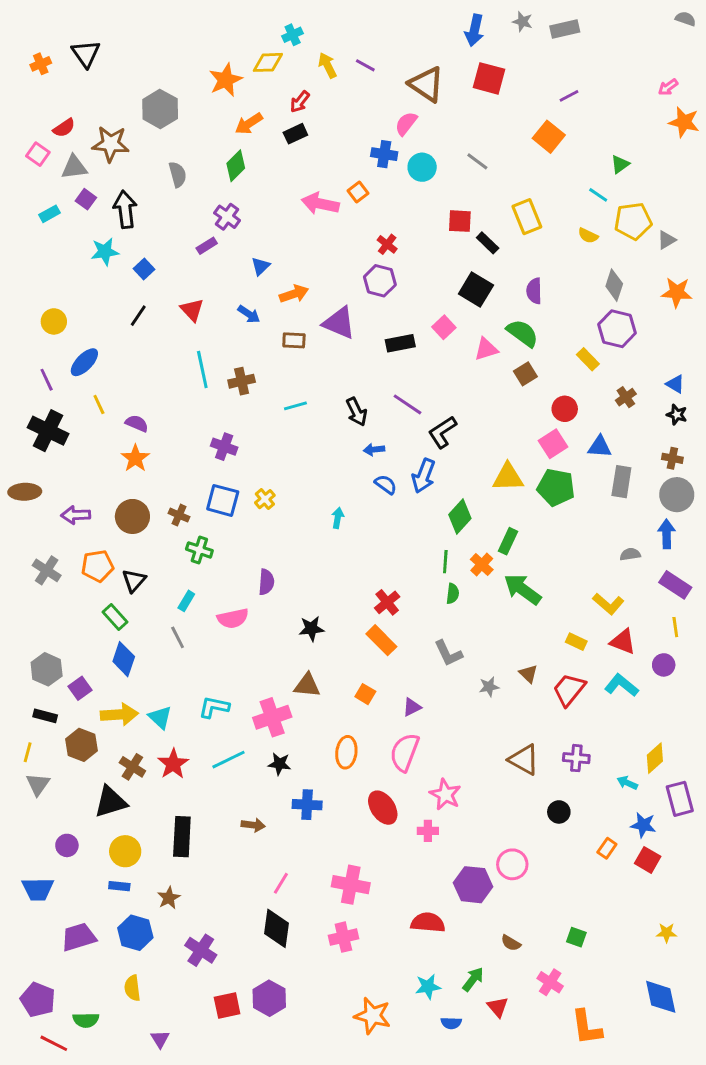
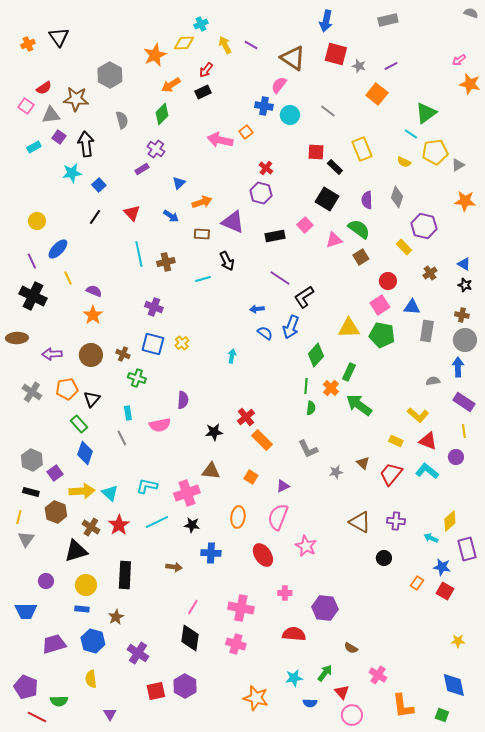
gray star: (522, 22) -> (359, 66), moved
green triangle: (620, 164) -> (426, 113), size x1.6
gray diamond: (614, 285) -> (397, 197), moved
black arrow: (357, 412) -> (227, 261), moved
cyan rectangle: (186, 601) -> (128, 413), turned -40
red cross: (387, 602) -> (246, 417), moved
pink cross: (428, 831) -> (285, 593), moved
pink circle: (512, 864) -> (352, 715), moved
pink cross: (343, 937) -> (236, 644), turned 30
green square: (576, 937) -> (442, 715), moved

